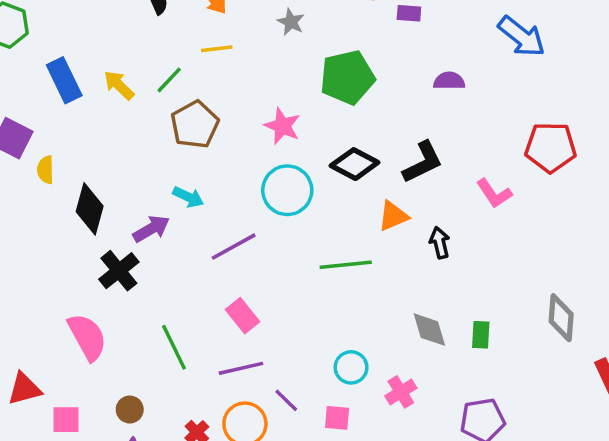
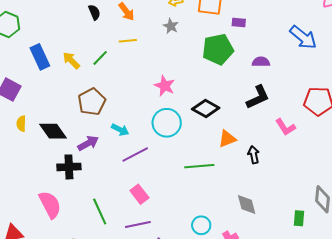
green pentagon: (347, 77) -> (218, 49), moved
brown pentagon: (195, 125) -> (92, 102), moved
black L-shape: (423, 162) -> (258, 97), moved
yellow semicircle: (45, 170) -> (21, 124), moved
cyan arrow: (188, 197) -> (120, 130), moved
black diamond: (90, 209) -> (53, 131), turned -52
black cross: (119, 271) -> (69, 167), turned 35
green rectangle: (481, 335) -> (299, 218), moved

